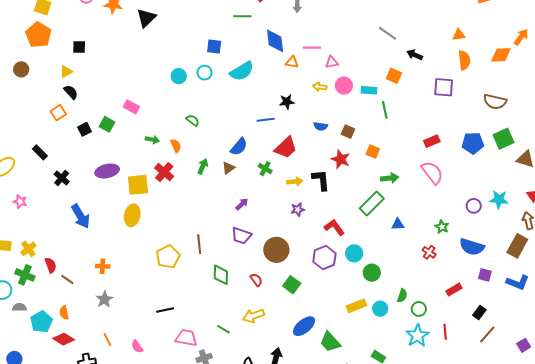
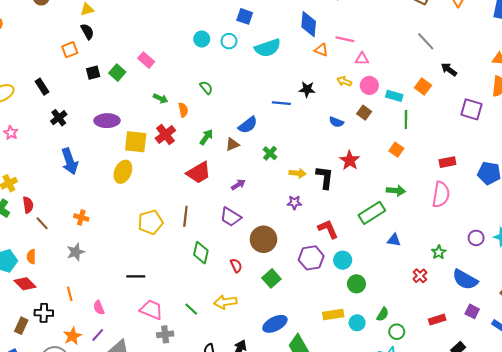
brown square: (348, 132) -> (364, 113), moved
red trapezoid: (286, 148) -> (199, 173), moved
orange square: (373, 152) -> (396, 150), moved
pink semicircle: (432, 173) -> (441, 194), turned 35

